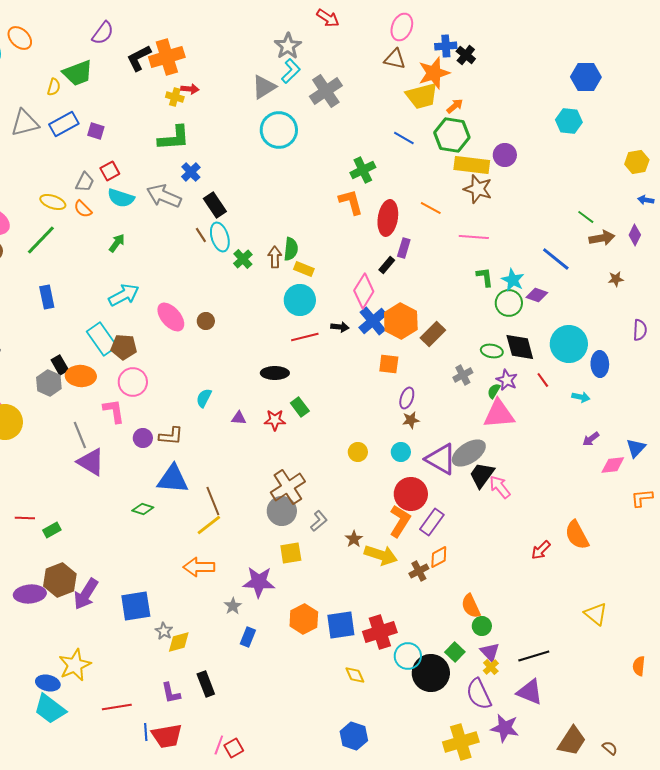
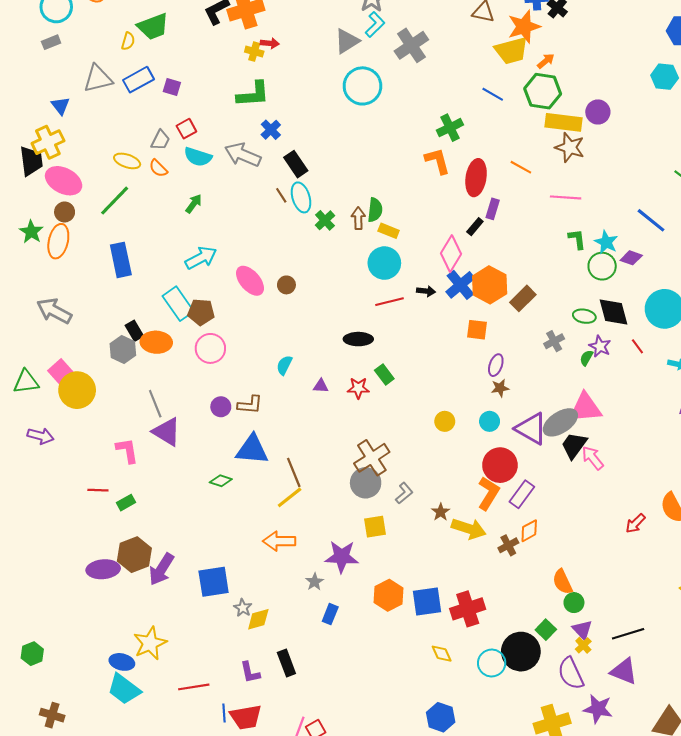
blue rectangle: (47, 297) -> (121, 260), size x1.4
pink L-shape: (114, 411) -> (127, 451), moved
pink triangle: (499, 414) -> (585, 408), moved
cyan circle: (408, 656) -> (492, 663), moved

